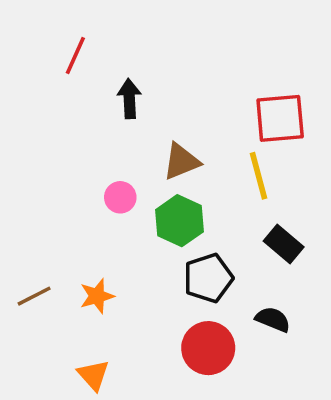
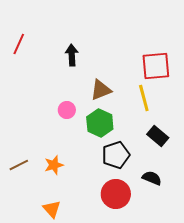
red line: (75, 55) -> (19, 44), moved

